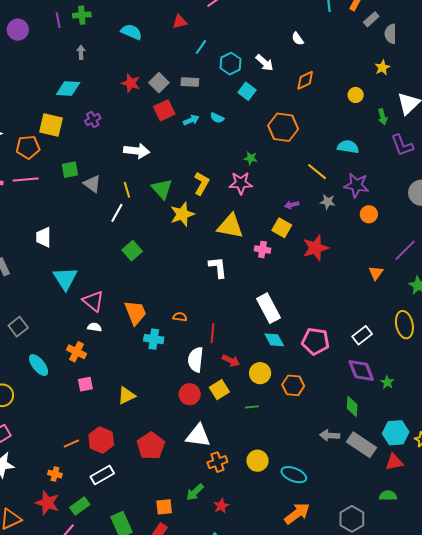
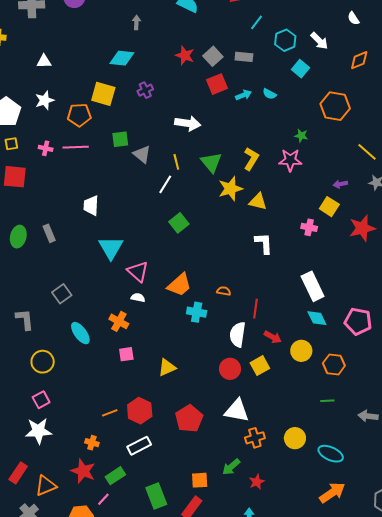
yellow triangle: (230, 226) -> (258, 201), moved, size x0.7
orange trapezoid: (135, 313) -> (179, 285), turned 68
green line: (252, 407) -> (327, 401), moved

